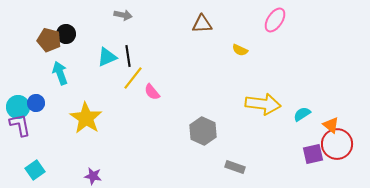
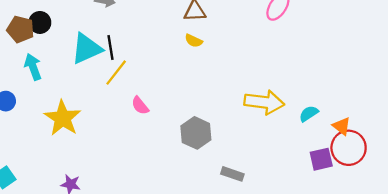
yellow semicircle: (240, 50) -> (194, 41), moved
cyan triangle: (107, 57) -> (87, 49), size x1.4
pink semicircle: (152, 92) -> (140, 106), moved

